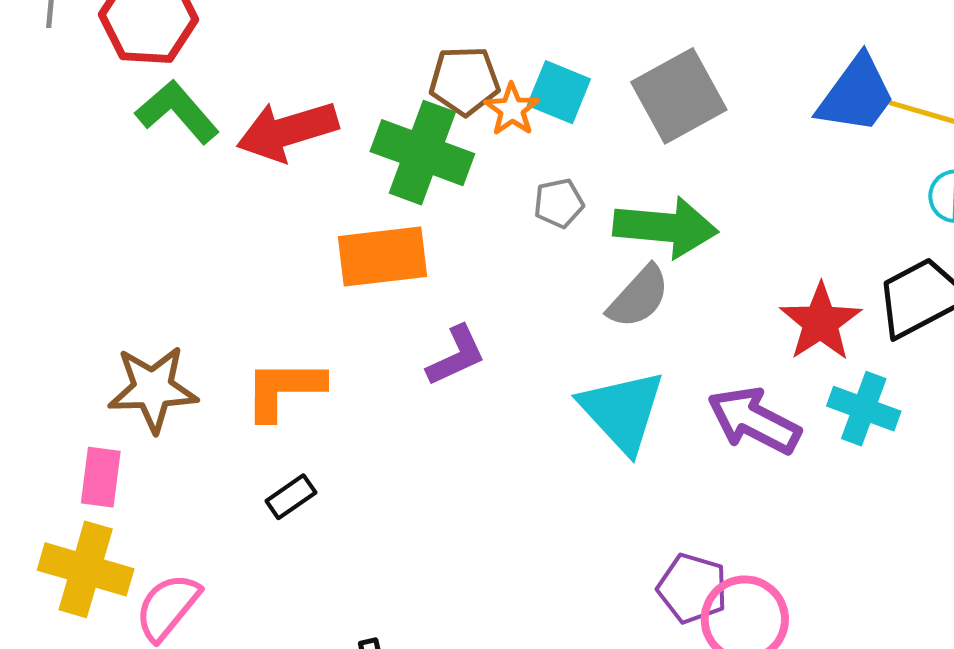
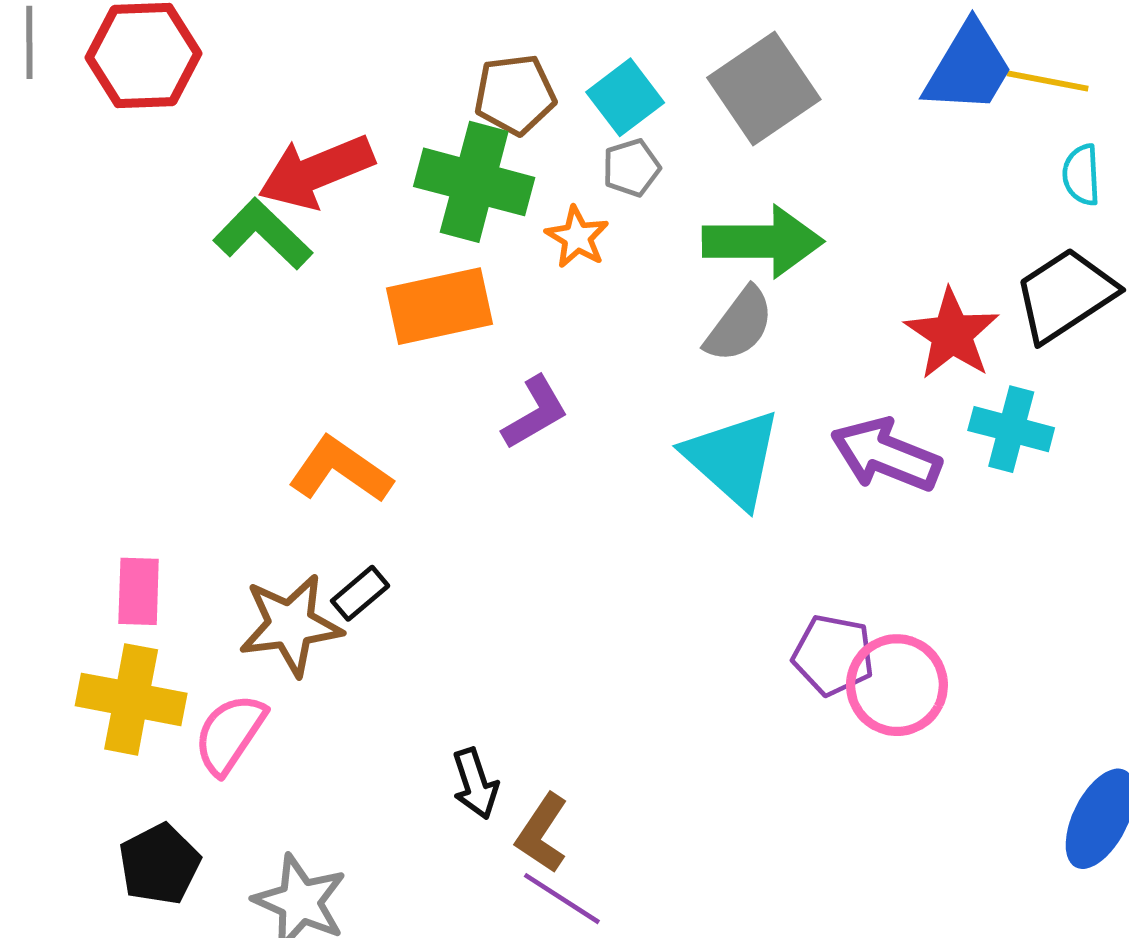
cyan square: (559, 92) -> (625, 97), turned 36
orange star: (512, 109) -> (577, 237), moved
green L-shape: (177, 112) -> (263, 234), moved
gray pentagon: (559, 203) -> (631, 168), moved
brown star: (153, 389) -> (291, 625), moved
orange L-shape: (284, 389) -> (340, 470), turned 40

